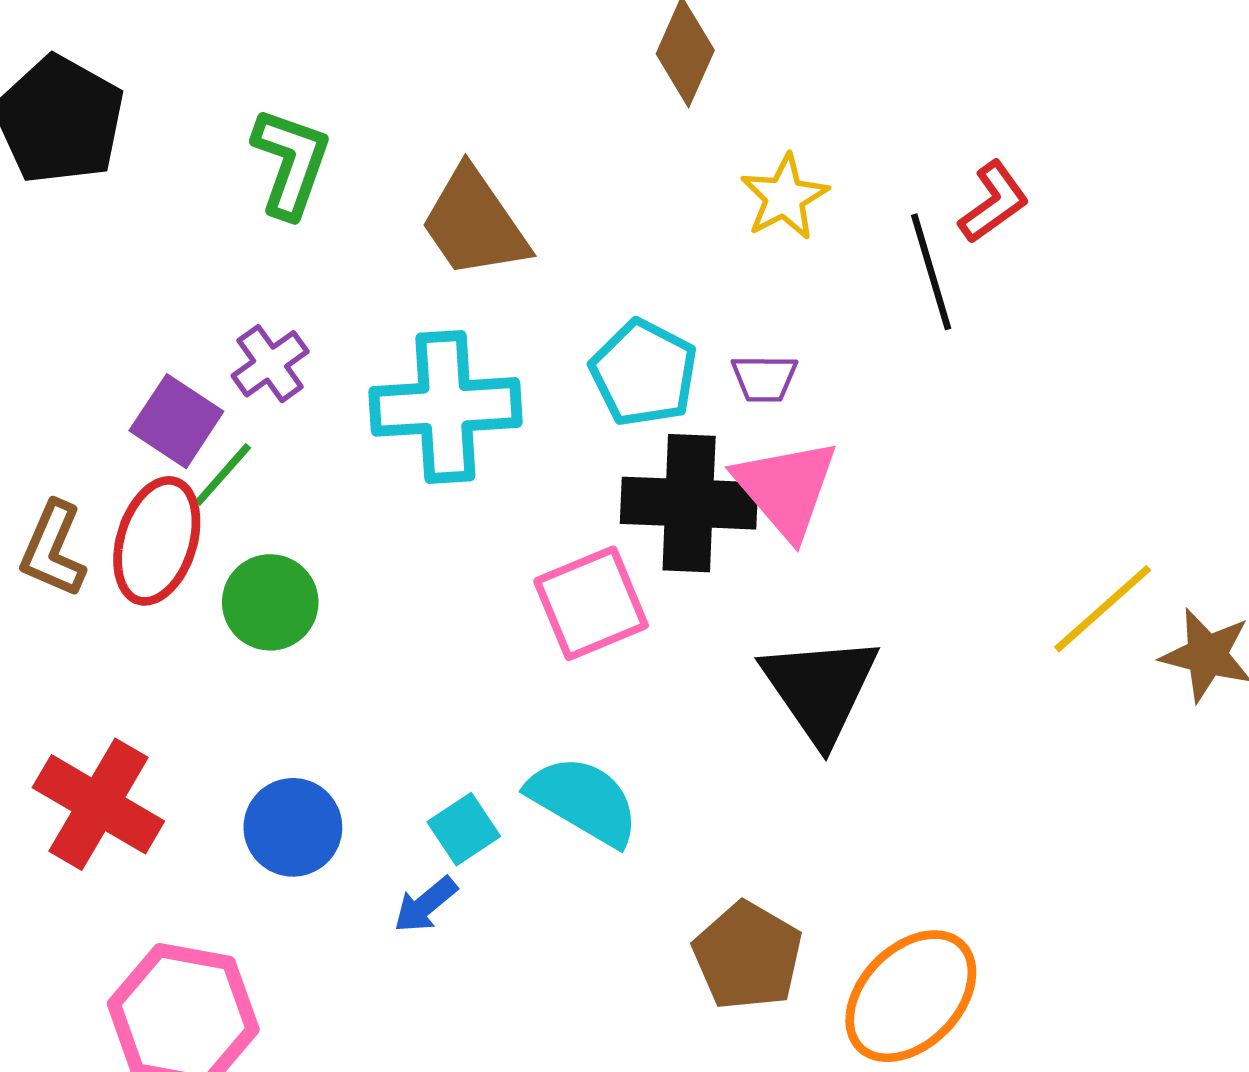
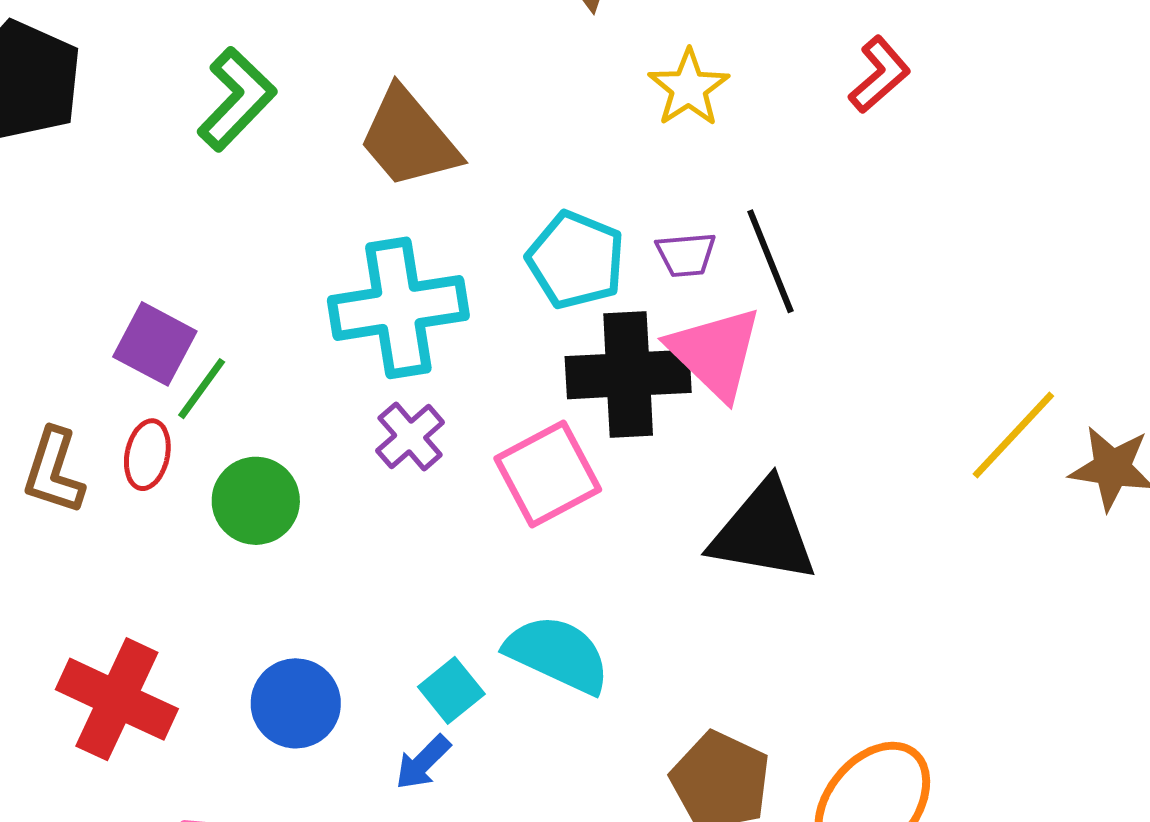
green L-shape: (291, 163) -> (237, 99), turned 30
black line: (931, 272) -> (770, 261), moved
purple cross: (270, 364) -> (410, 436), moved
red ellipse: (157, 541) -> (147, 455), size x0.6
black triangle: (820, 689) -> (763, 532), turned -40

